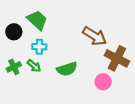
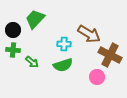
green trapezoid: (37, 20) -> (35, 19), turned -90
cyan cross: (39, 47) -> (64, 44), moved
green cross: (14, 67) -> (13, 50), moved, turned 32

